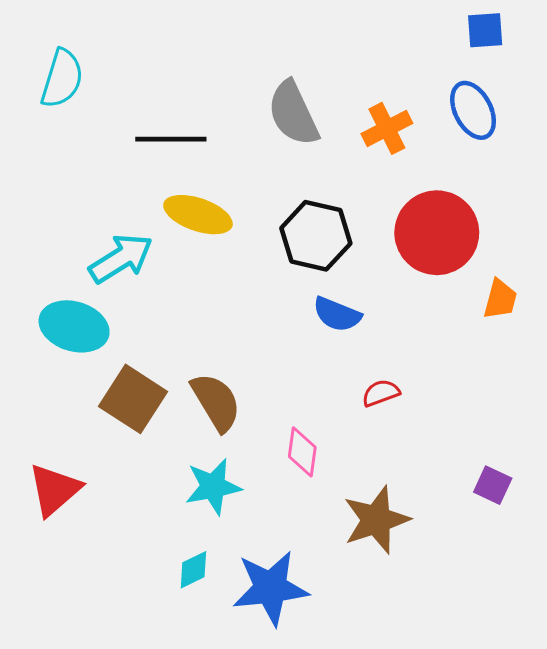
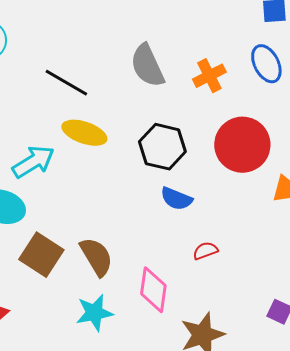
black line: (171, 139) -> (66, 83), turned 30
pink diamond: (302, 452) -> (153, 290), size x1.4

